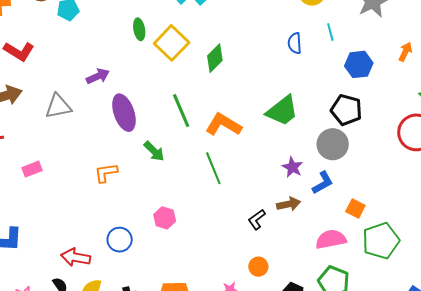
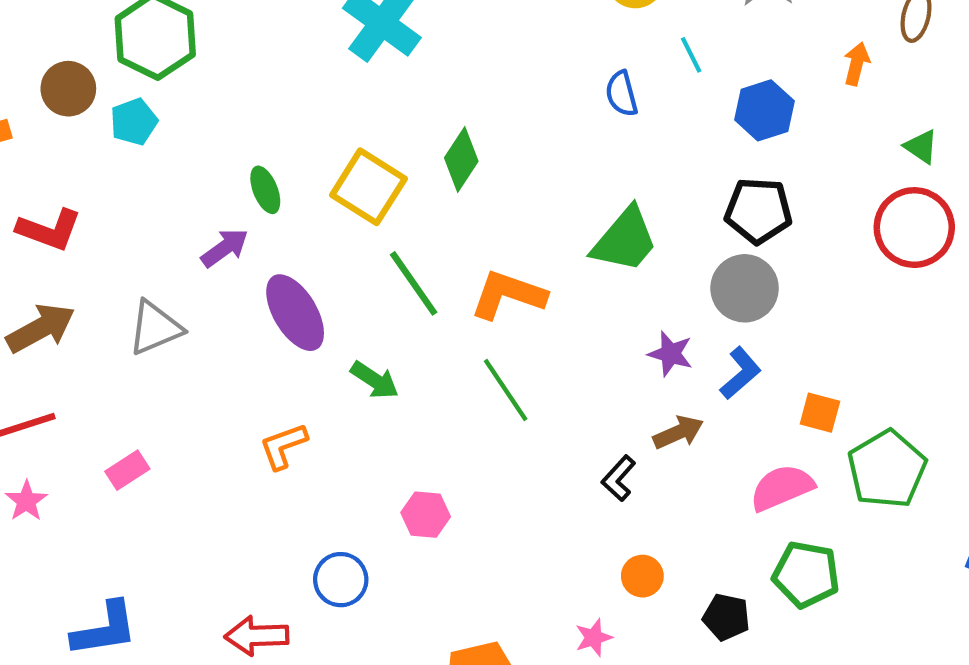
green ellipse: (139, 29) -> (265, 190), moved
yellow square: (172, 43) -> (368, 187), moved

